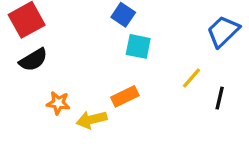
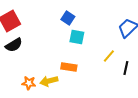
orange rectangle: (125, 96) -> (69, 67), turned 35
orange star: (58, 103) -> (29, 83), moved

